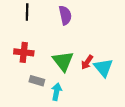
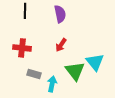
green triangle: (63, 61) -> (75, 71), moved
red arrow: (87, 62) -> (61, 45), moved

